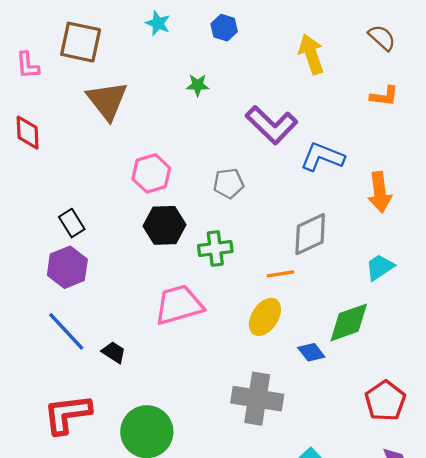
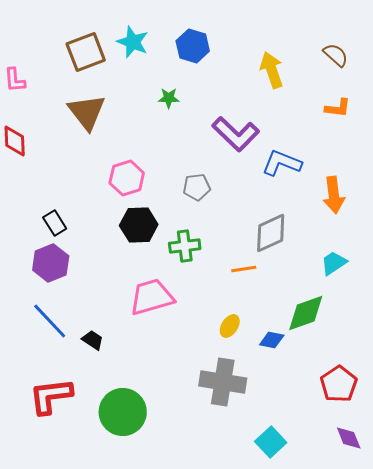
cyan star: (158, 23) -> (133, 42), size x1.4
blue hexagon: (224, 28) -> (193, 46), size x1.4
brown square: (81, 42) -> (86, 52), moved, turned -33
yellow ellipse: (265, 317) -> (230, 326), moved, size x0.7
blue diamond: (311, 352) -> (272, 340), turned -40

